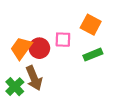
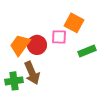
orange square: (91, 25) -> (74, 23), moved
green cross: (15, 87) -> (14, 81), turned 36

